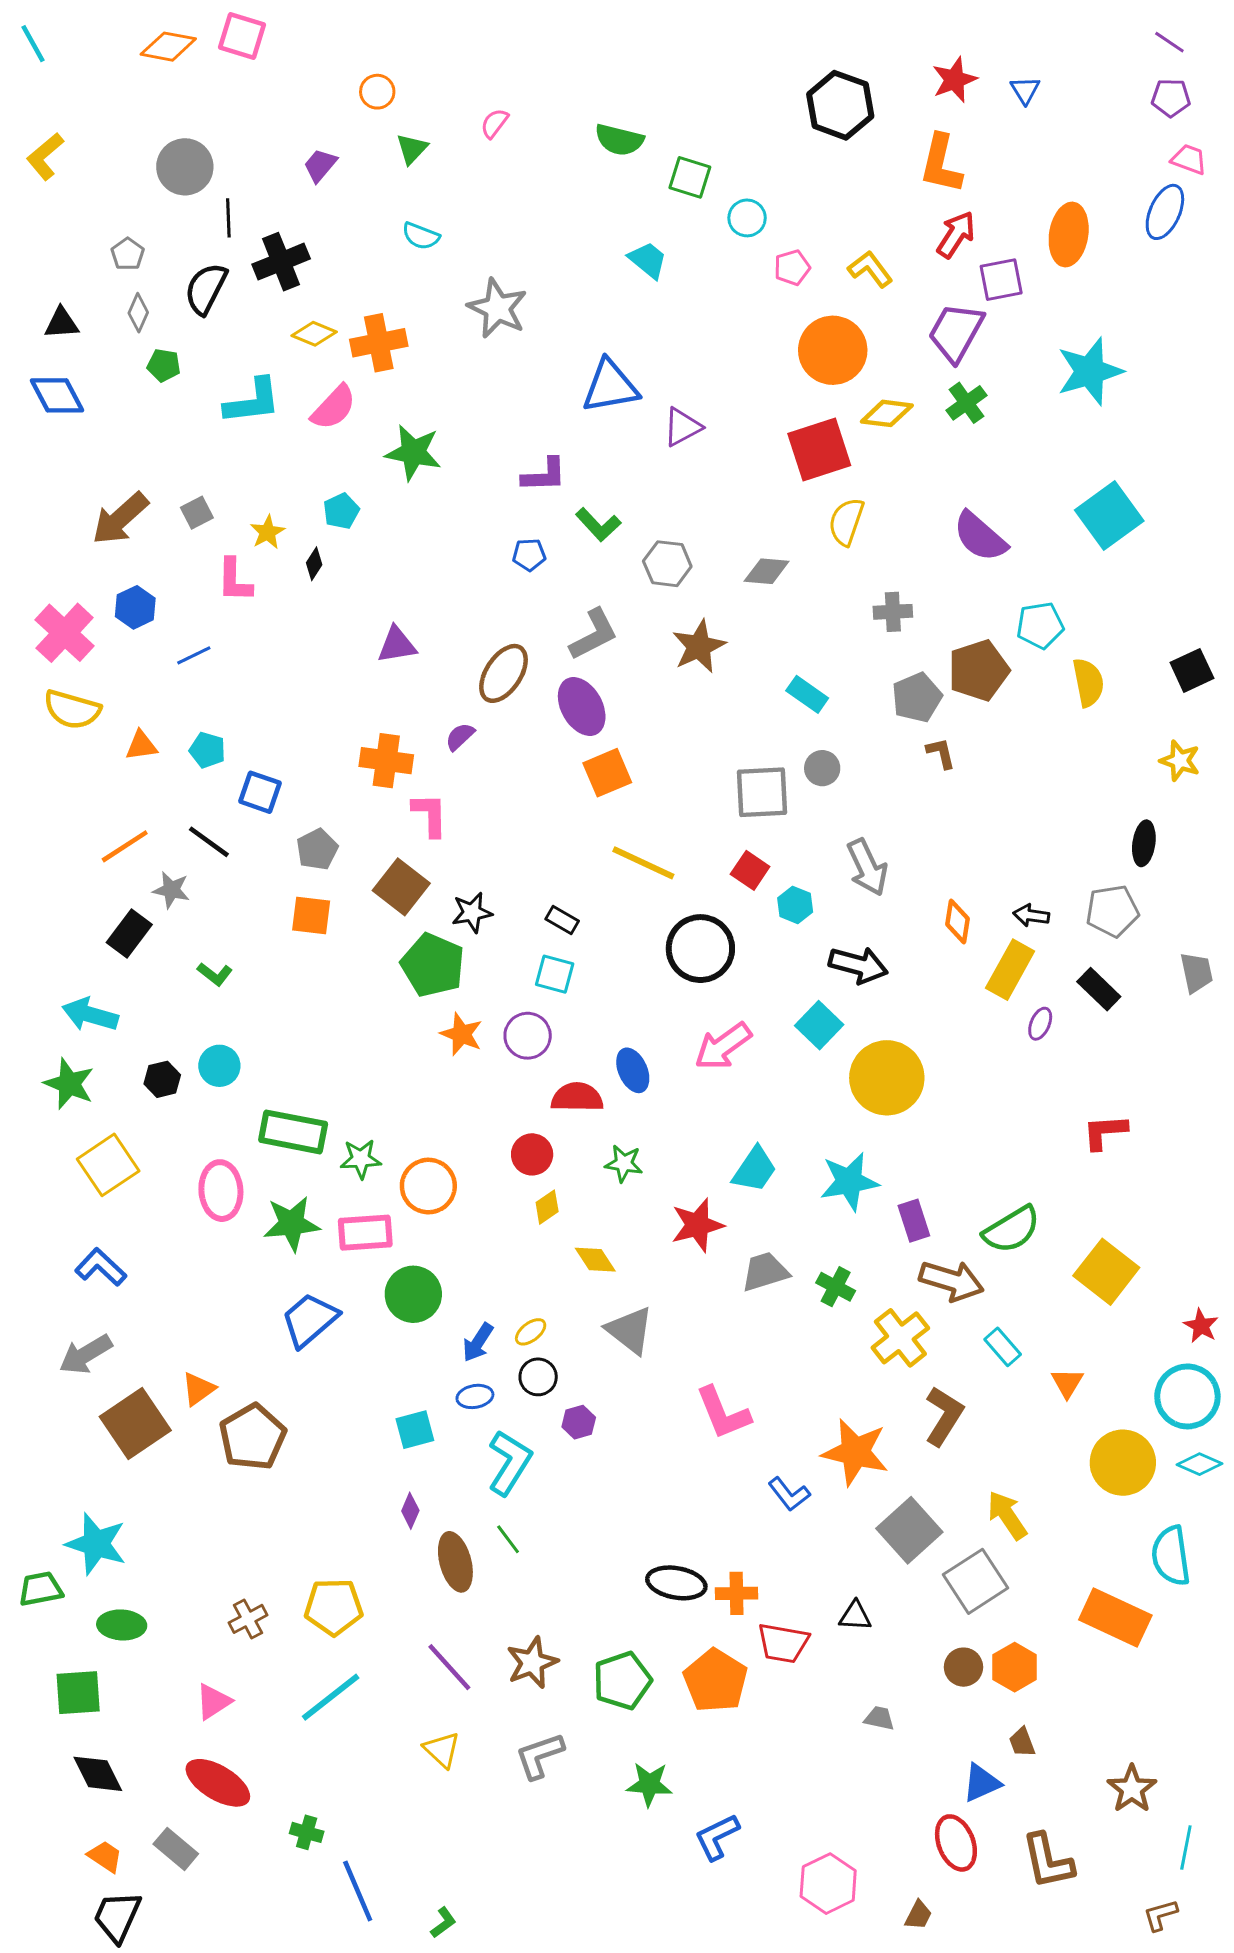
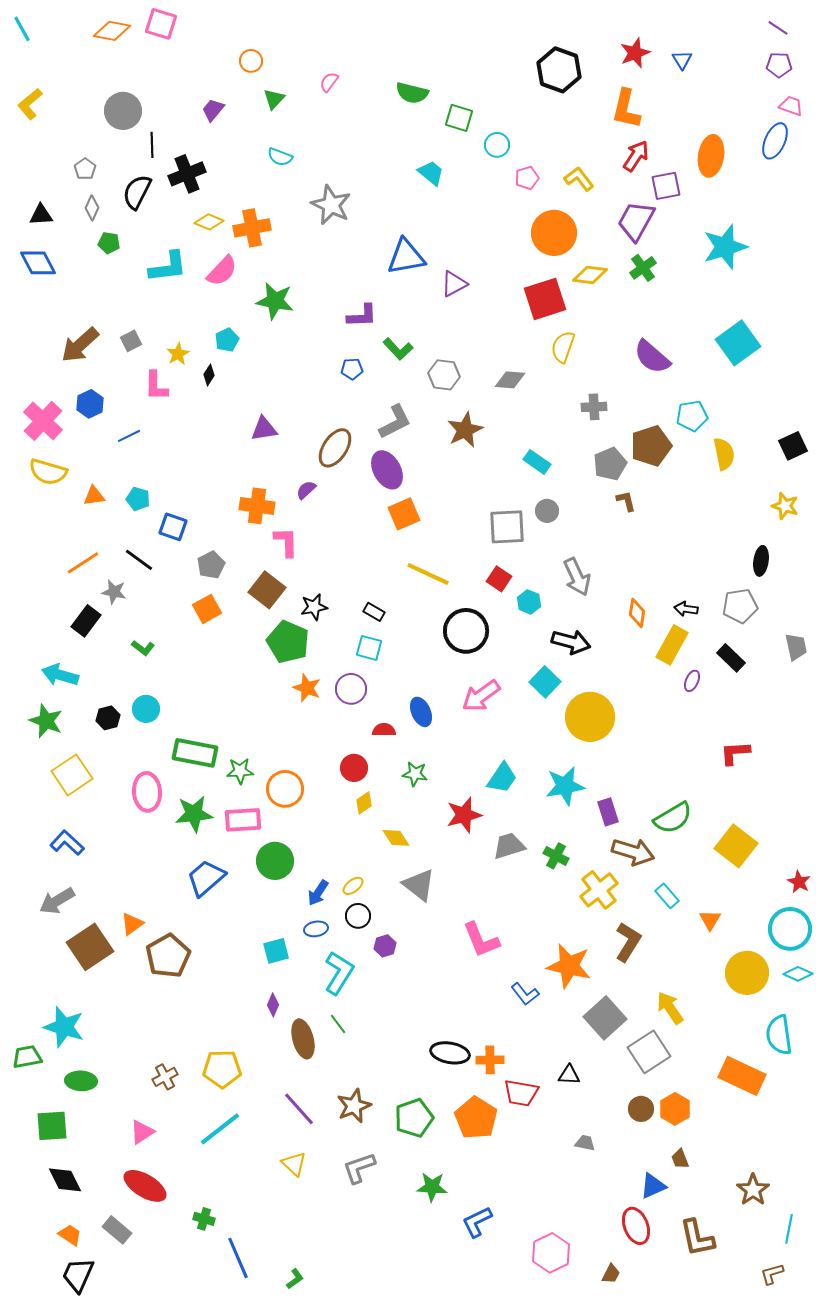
orange square: (311, 915) -> (207, 609), turned -36
red semicircle: (577, 1097) -> (384, 730), size x0.7

